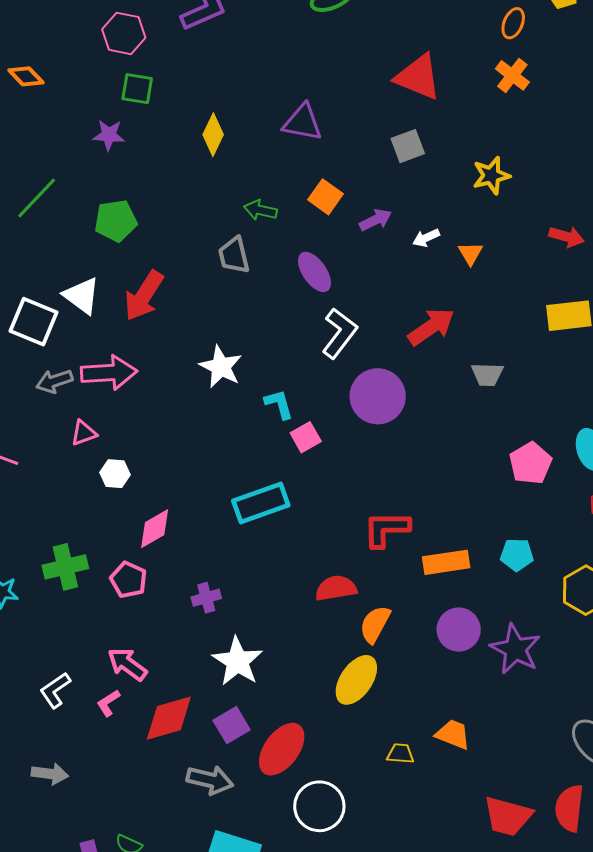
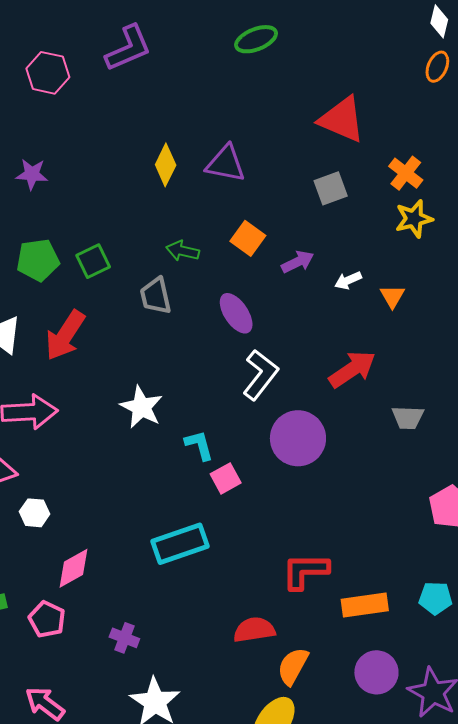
orange cross: (512, 75) -> (406, 173), moved
green square: (137, 89) -> (93, 261), moved, turned -36
yellow diamond: (213, 135) -> (166, 165), moved
purple cross: (206, 598) -> (124, 638), turned 36

